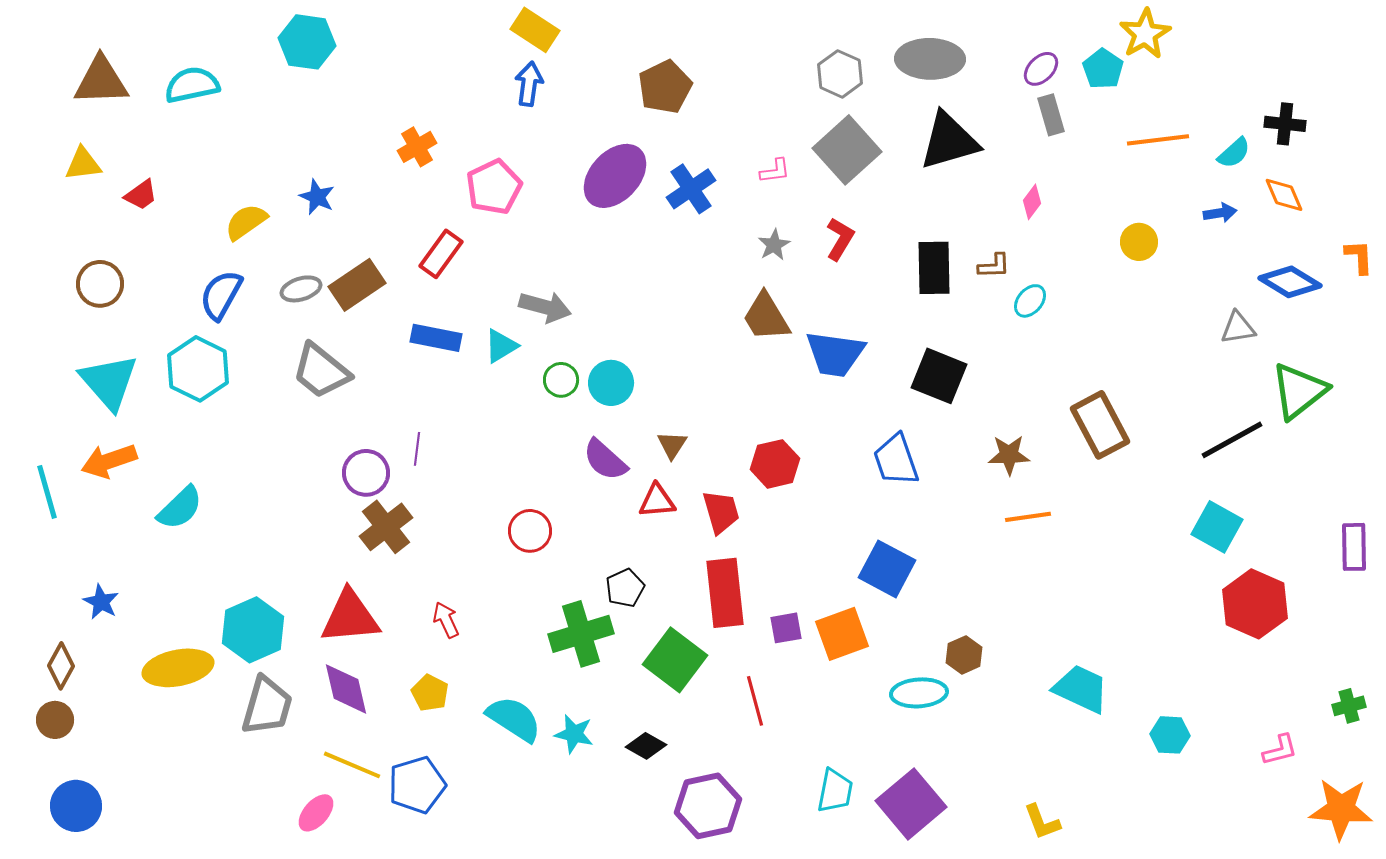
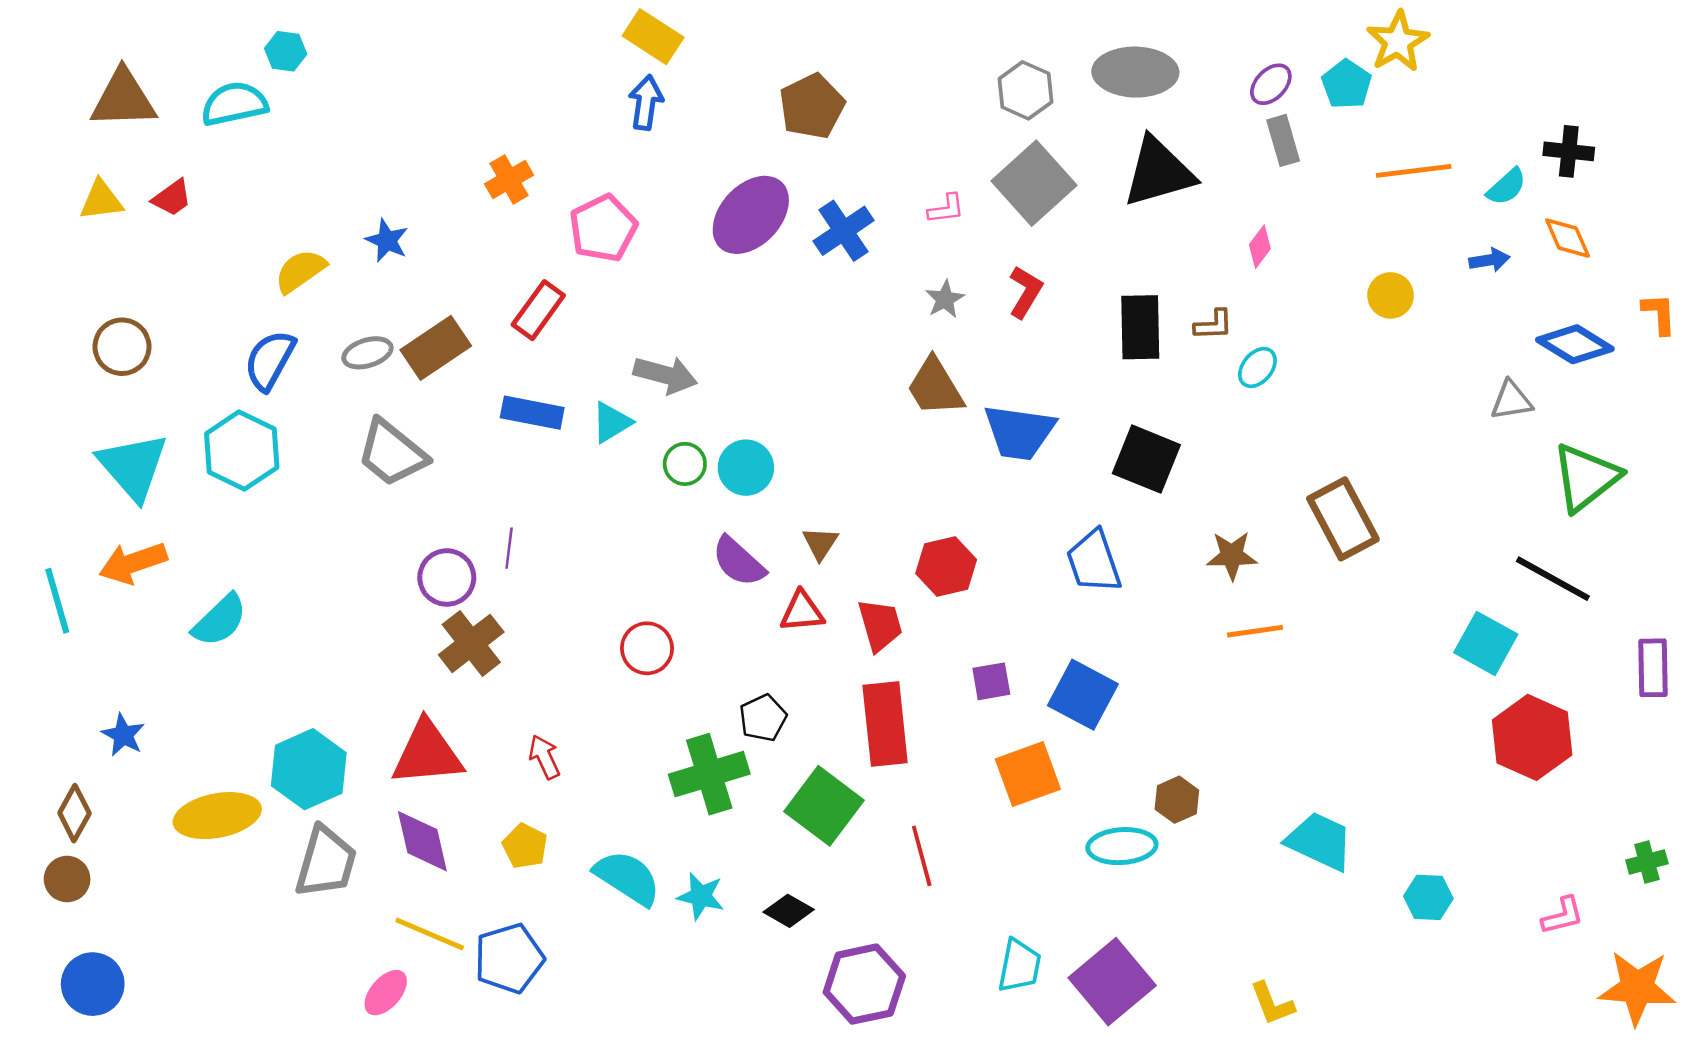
cyan hexagon: (307, 42) -> (286, 51), moved, size x0.6
red trapezoid: (141, 195) -> (172, 198), moved
black line: (1232, 440) -> (1553, 579), moved, turned 58
purple square: (786, 628) -> (991, 681), moved

